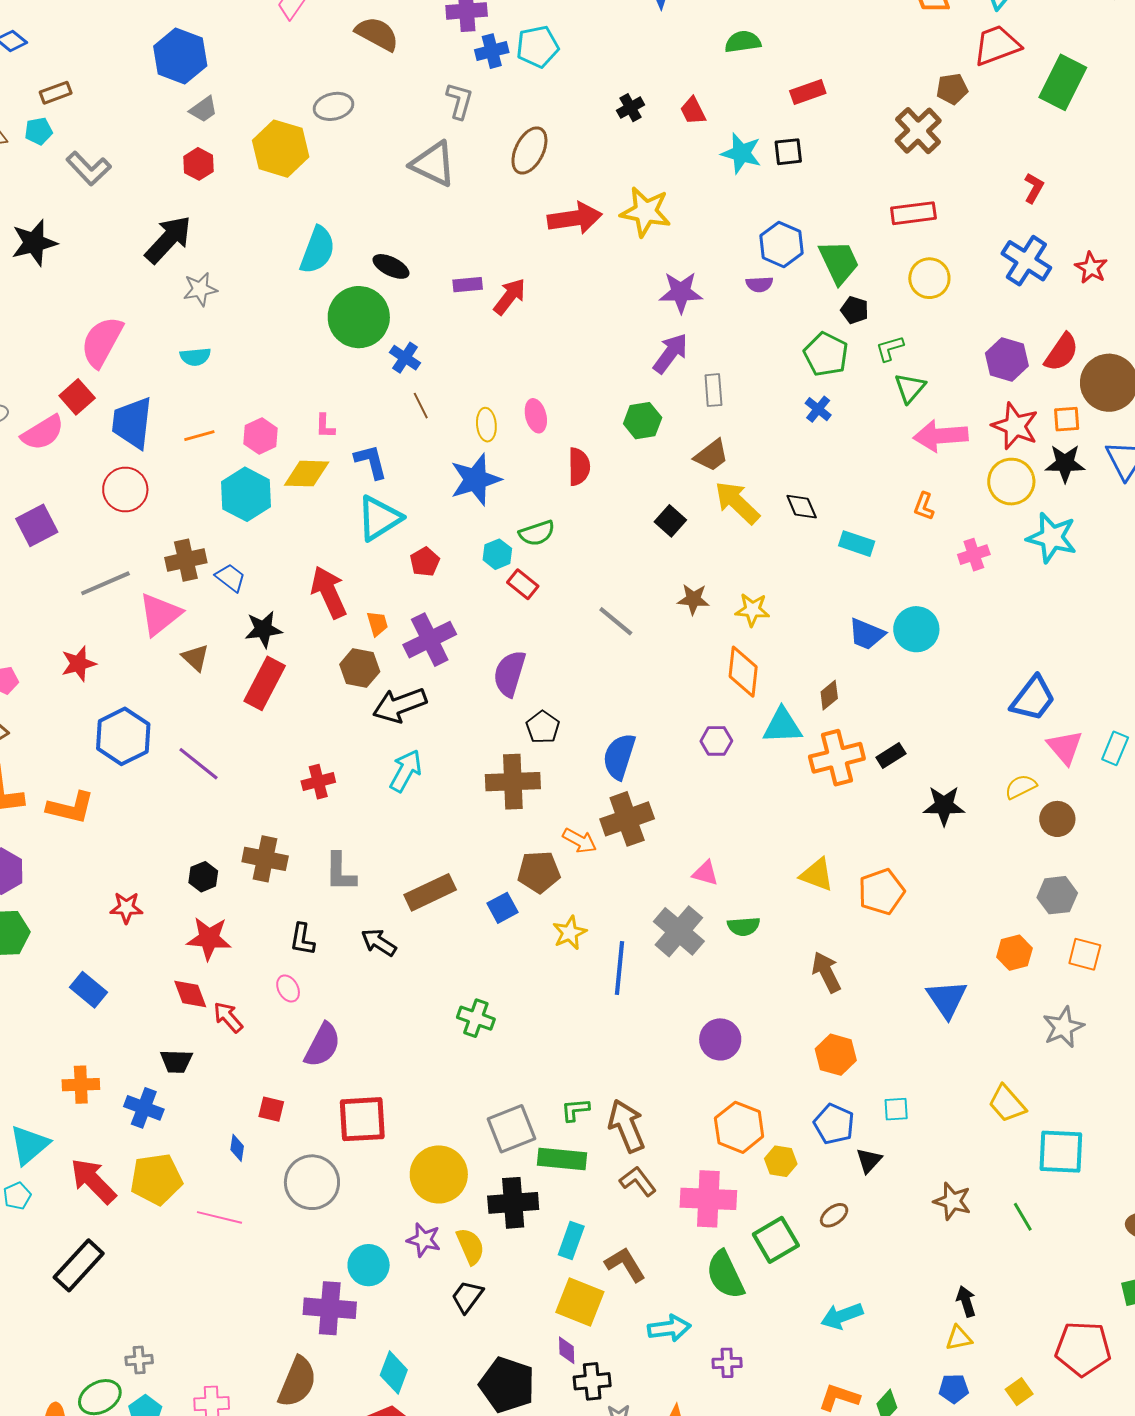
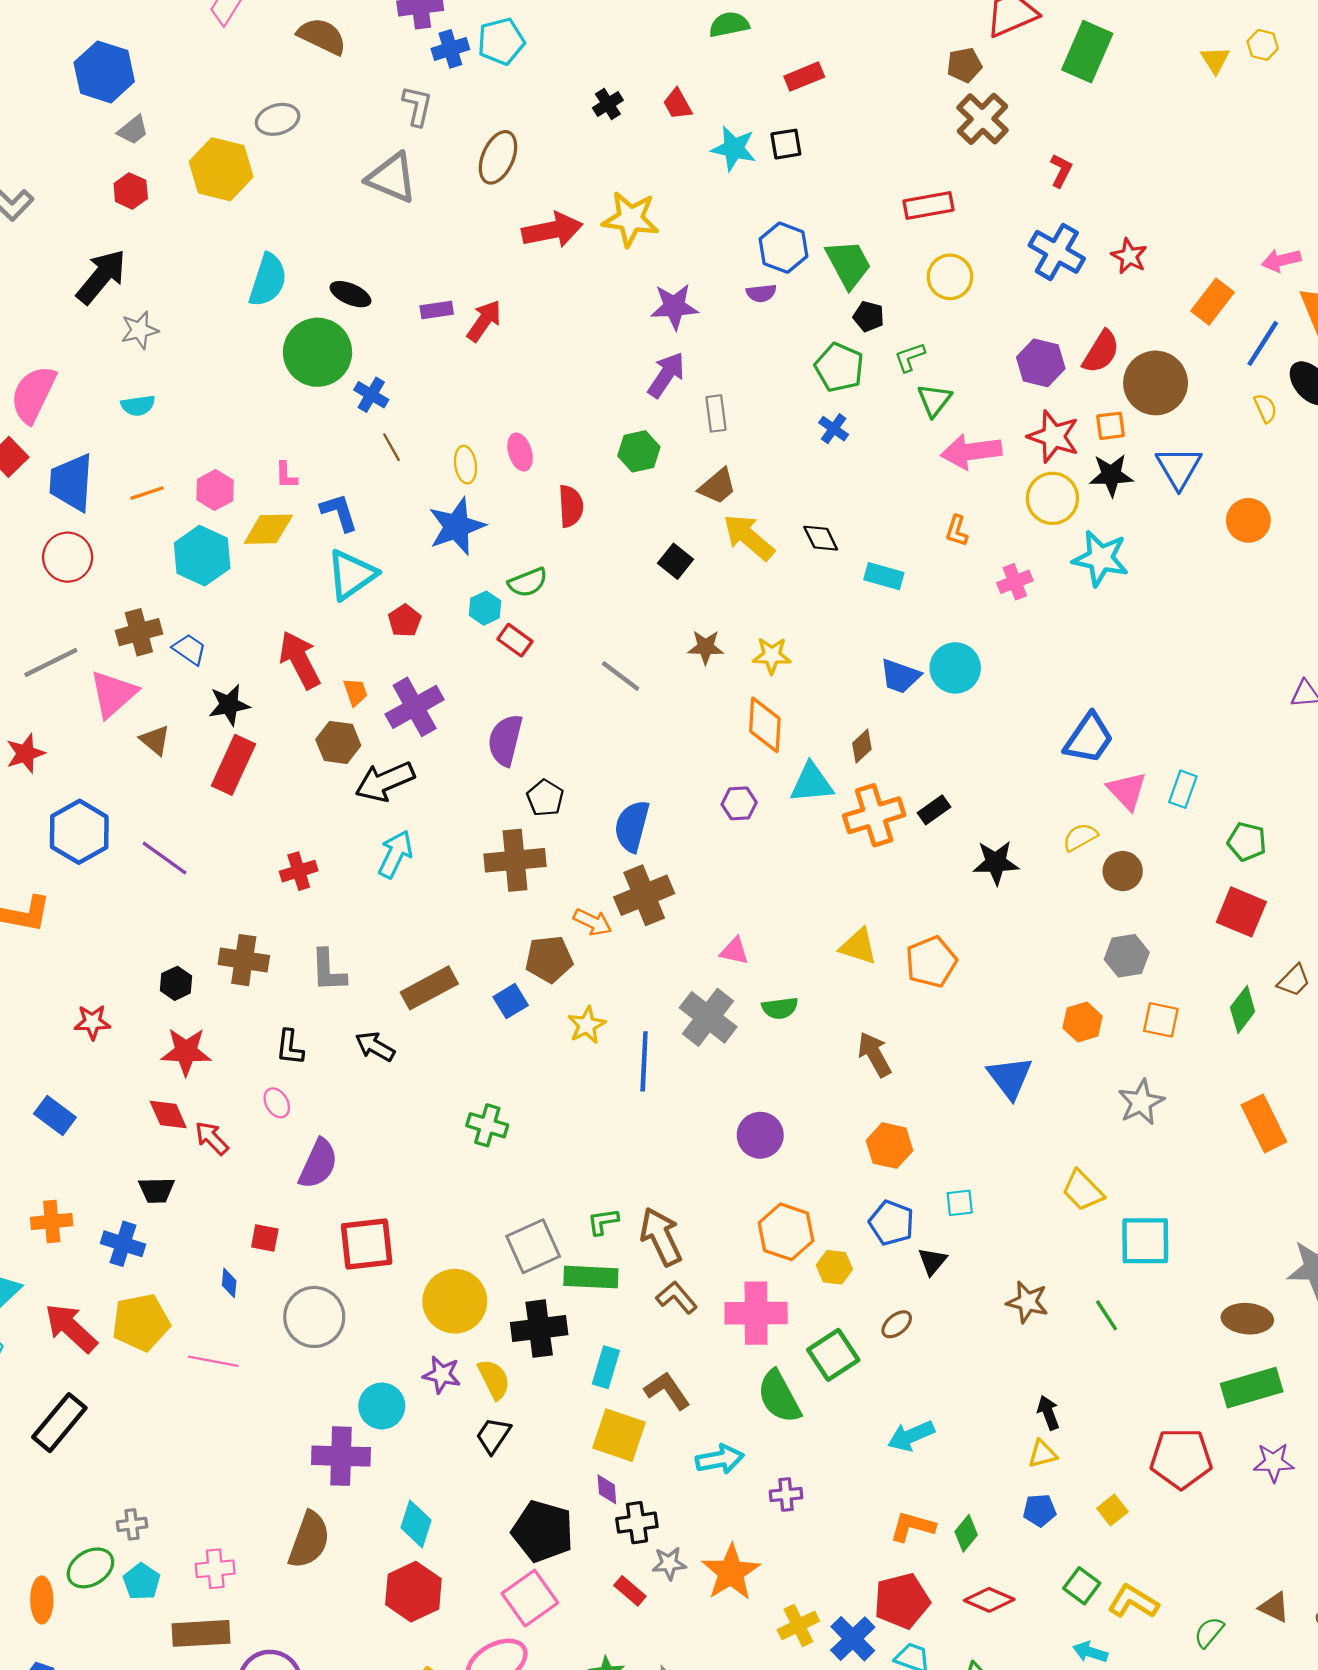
brown cross: (918, 131) -> (982, 119), moved

